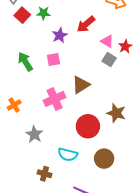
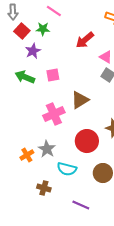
purple star: (60, 35) -> (33, 51), moved
green arrow: (25, 62) -> (25, 77), turned -36
orange cross: (14, 105) -> (27, 155), moved
gray star: (34, 134) -> (47, 149), moved

